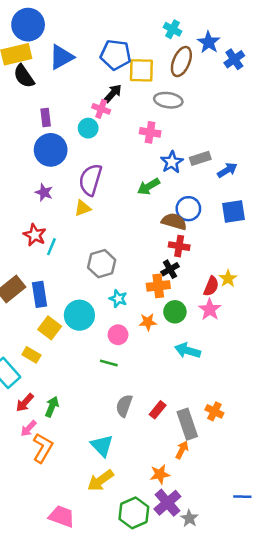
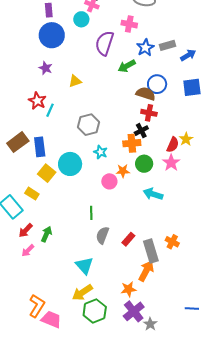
purple semicircle: (90, 180) -> (104, 43), moved
pink circle: (118, 335) -> (109, 181), moved
green line: (109, 363) -> (91, 213), moved, turned 72
orange L-shape: (43, 448) -> (37, 306), moved
orange arrow: (182, 450) -> (146, 271), size x1.5
green hexagon: (134, 513) -> (95, 311), moved

